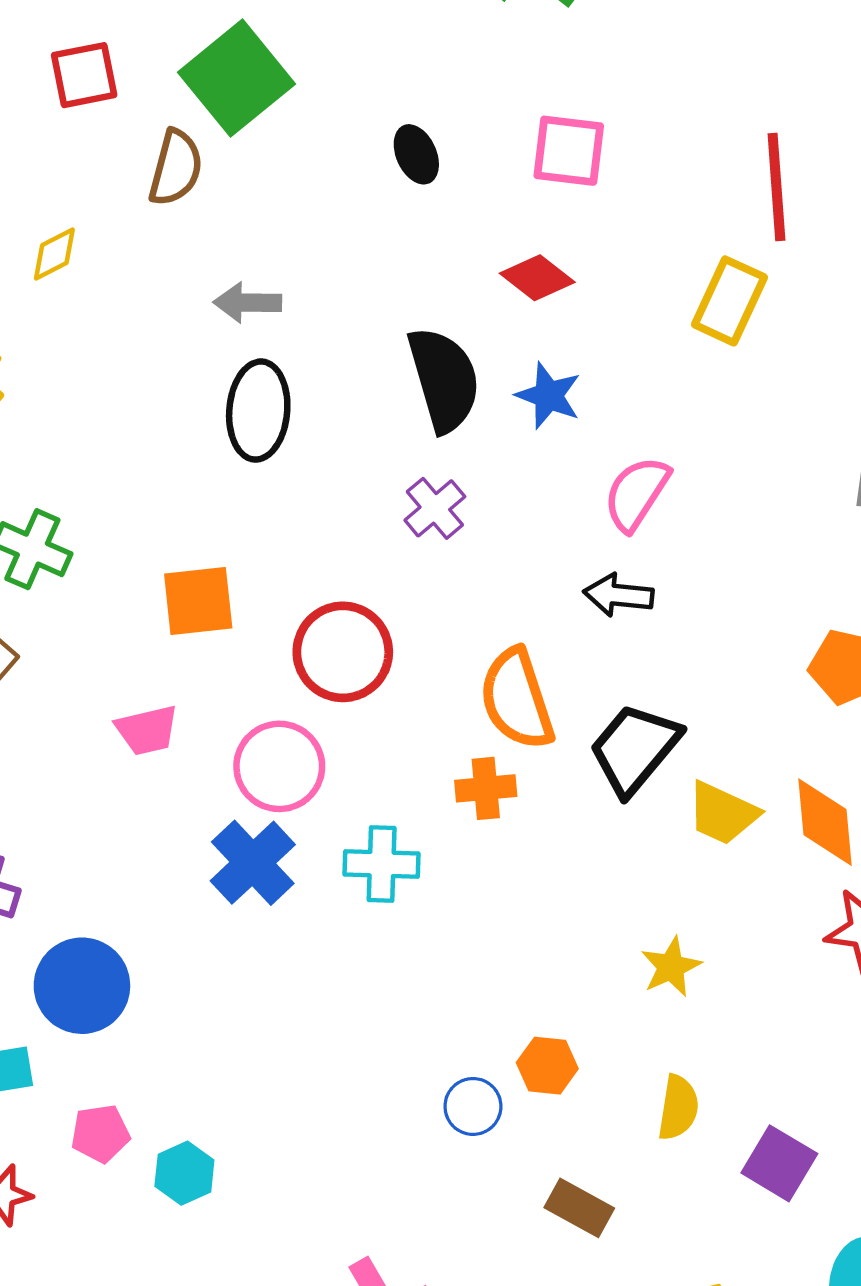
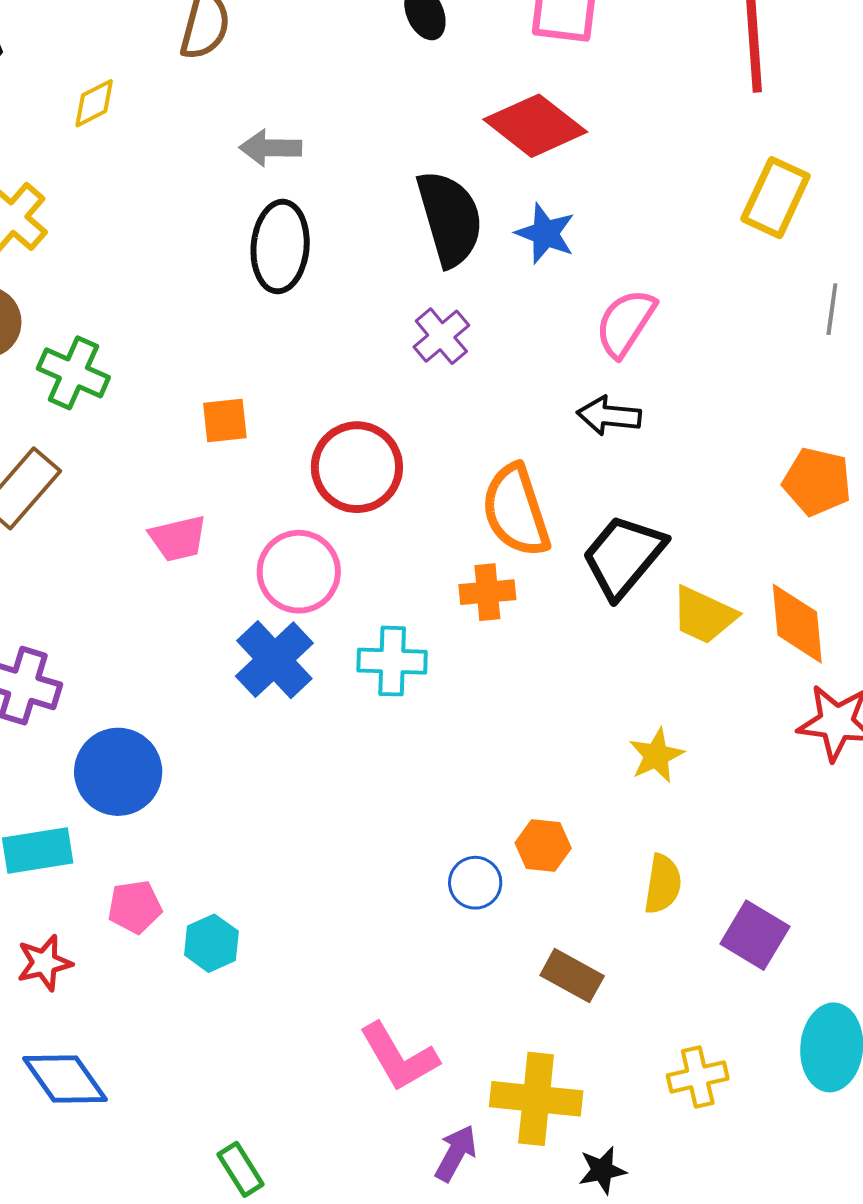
red diamond: (537, 278) -> (535, 126), size x1.5
yellow rectangle: (729, 301) -> (776, 198), moved
orange square: (198, 601) -> (225, 420), size x0.7

